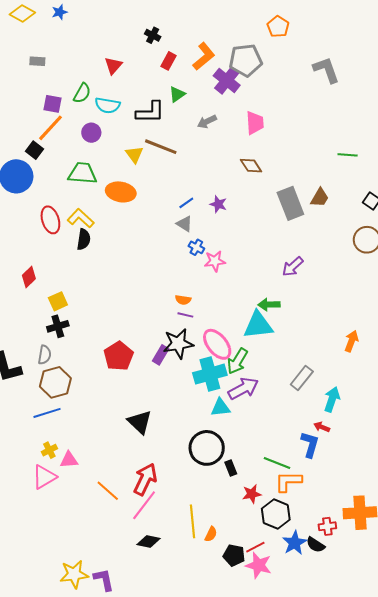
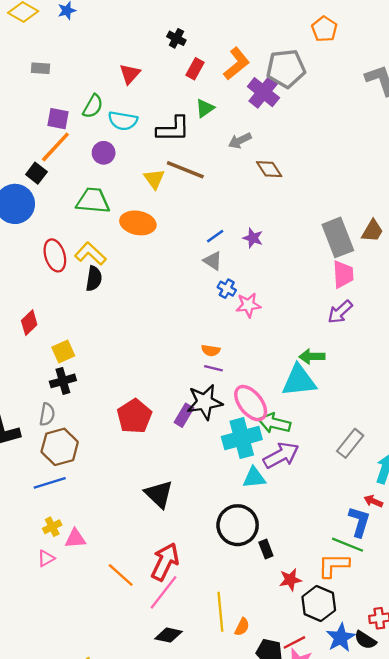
pink trapezoid: (255, 123) -> (343, 274), moved
brown diamond: (251, 166) -> (269, 169), moved
green arrow: (237, 361) -> (274, 423), turned 72
green line: (277, 463) -> (348, 545), moved
pink triangle: (44, 477) -> (46, 558), size x0.6

